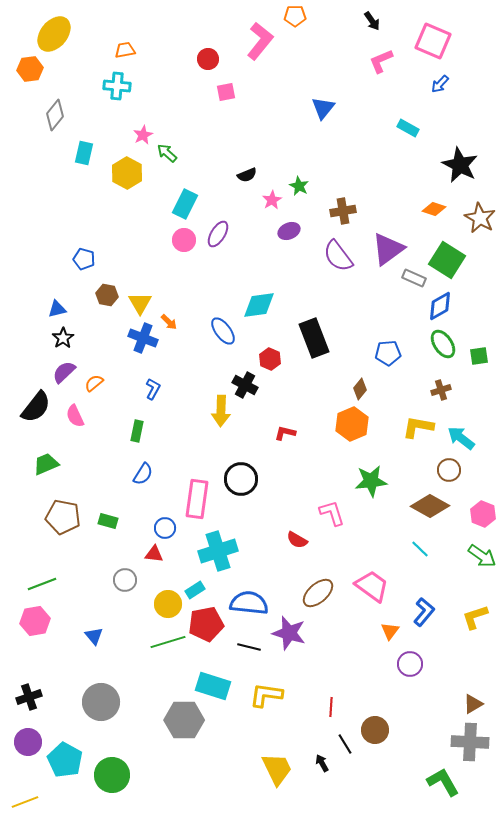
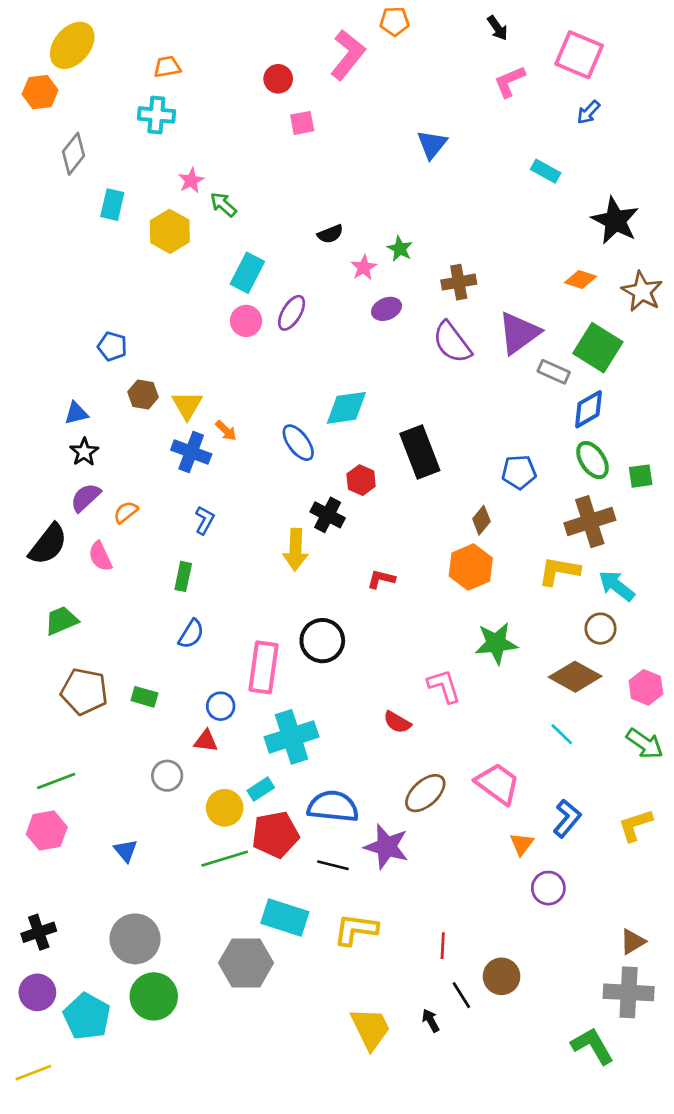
brown cross: (441, 390) -> (590, 522), size x1.8
green circle: (112, 775) -> (154, 996), moved

